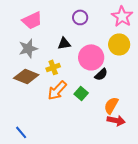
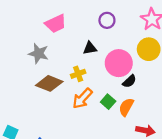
gray star: (28, 48) -> (39, 53), moved, turned 30
orange semicircle: (111, 105) -> (126, 107), moved

